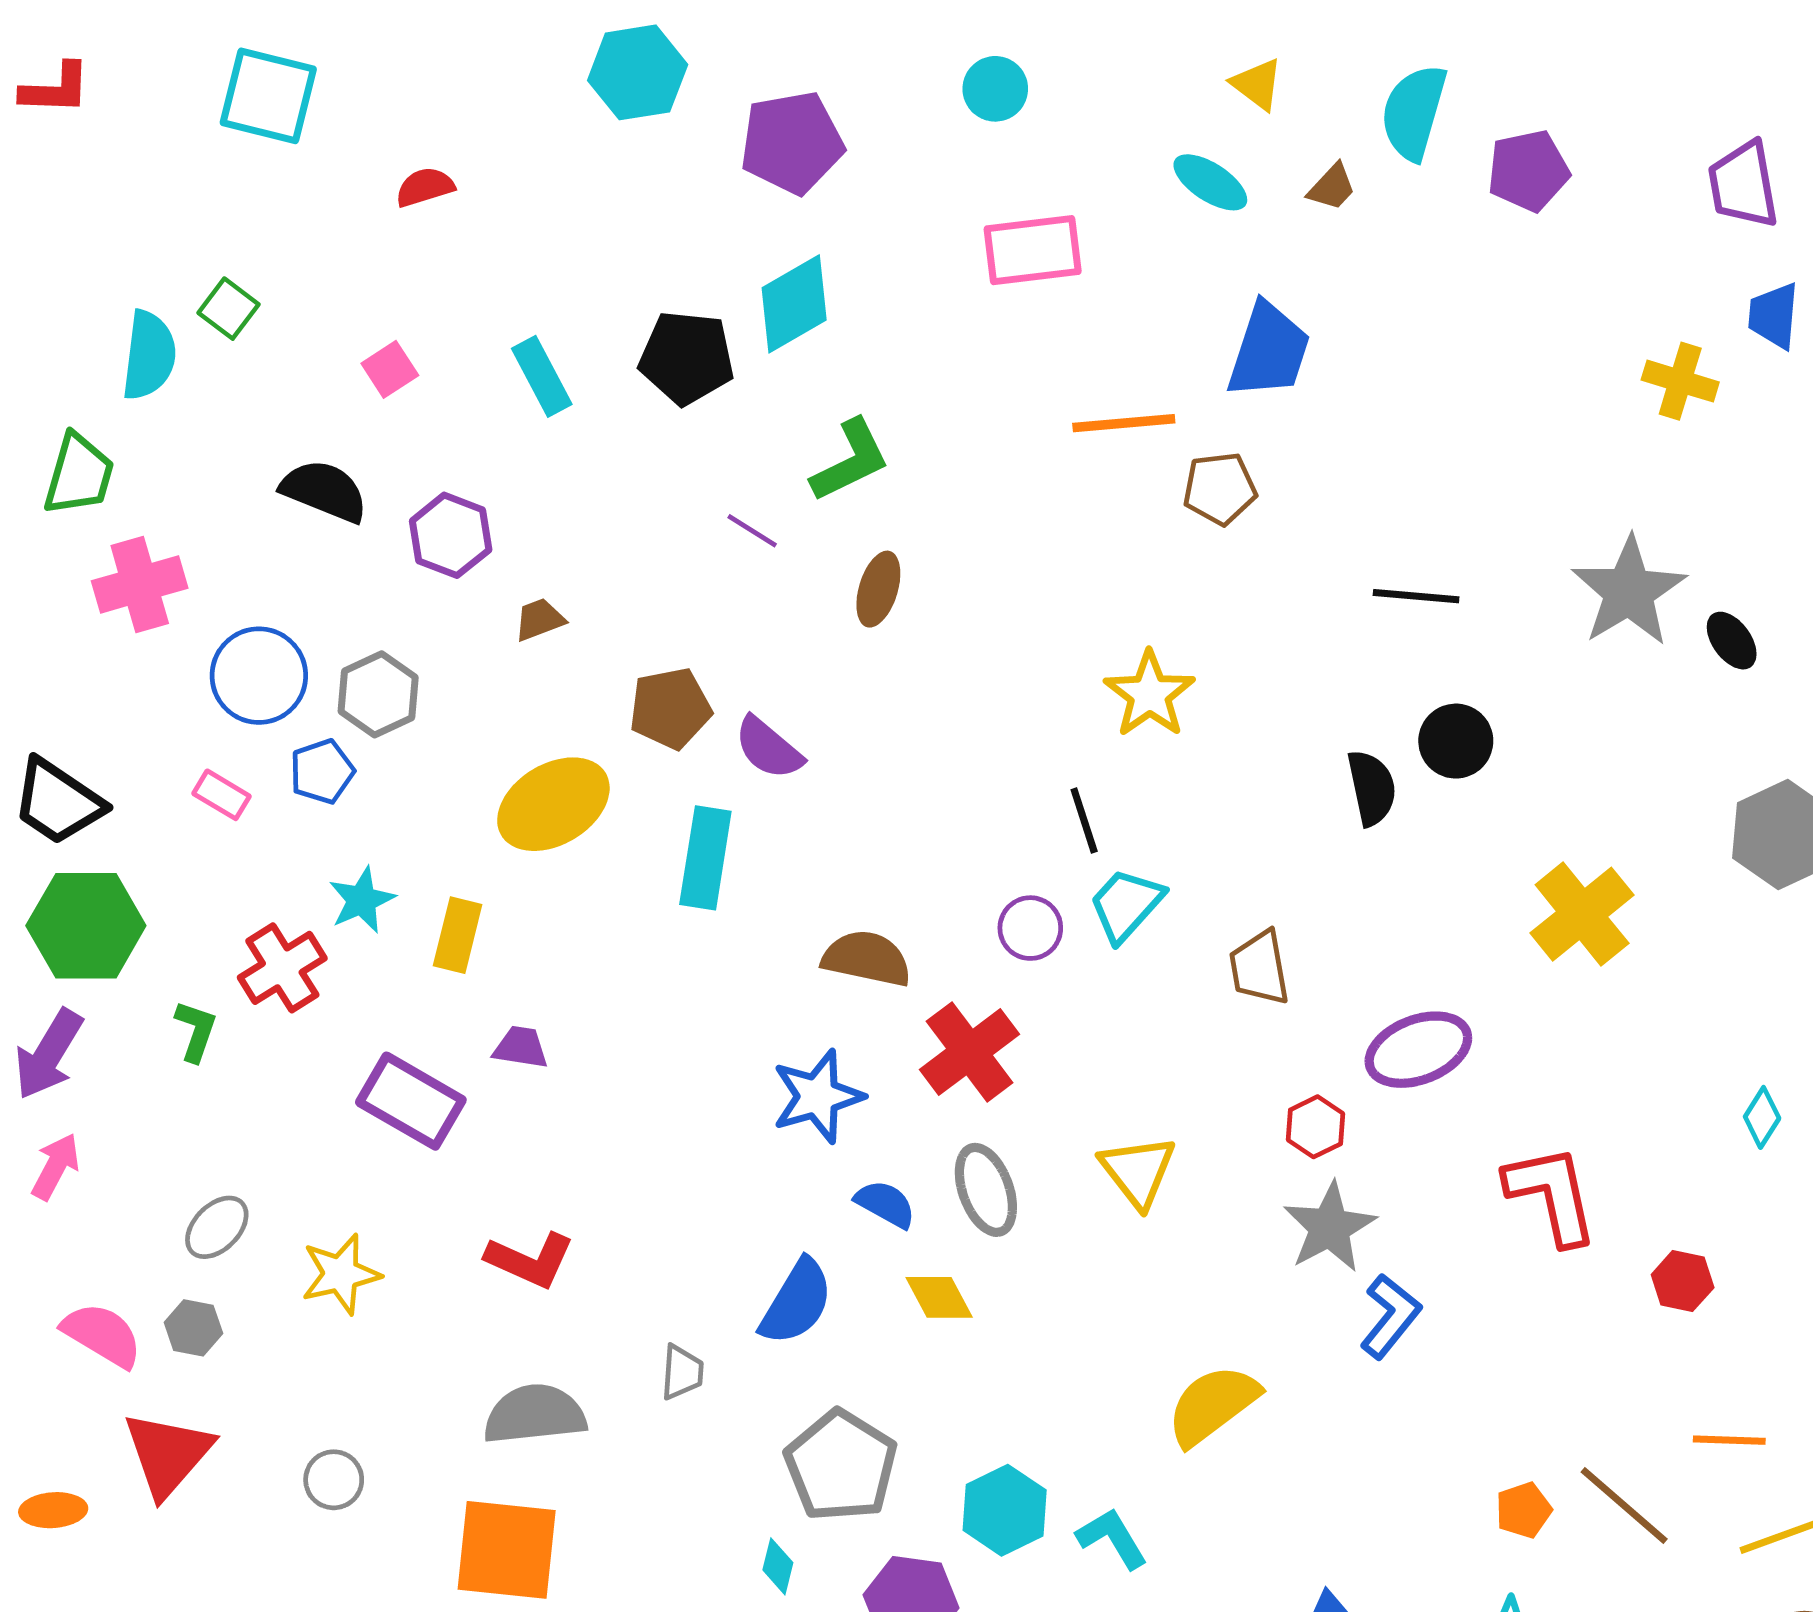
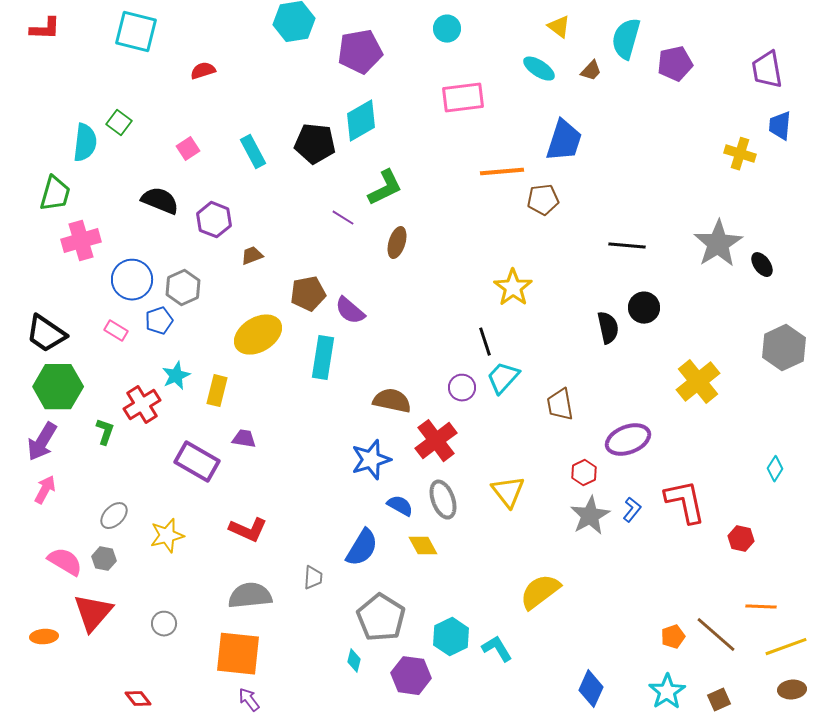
blue L-shape: (1390, 1316) -> (632, 510), moved, size x0.7

